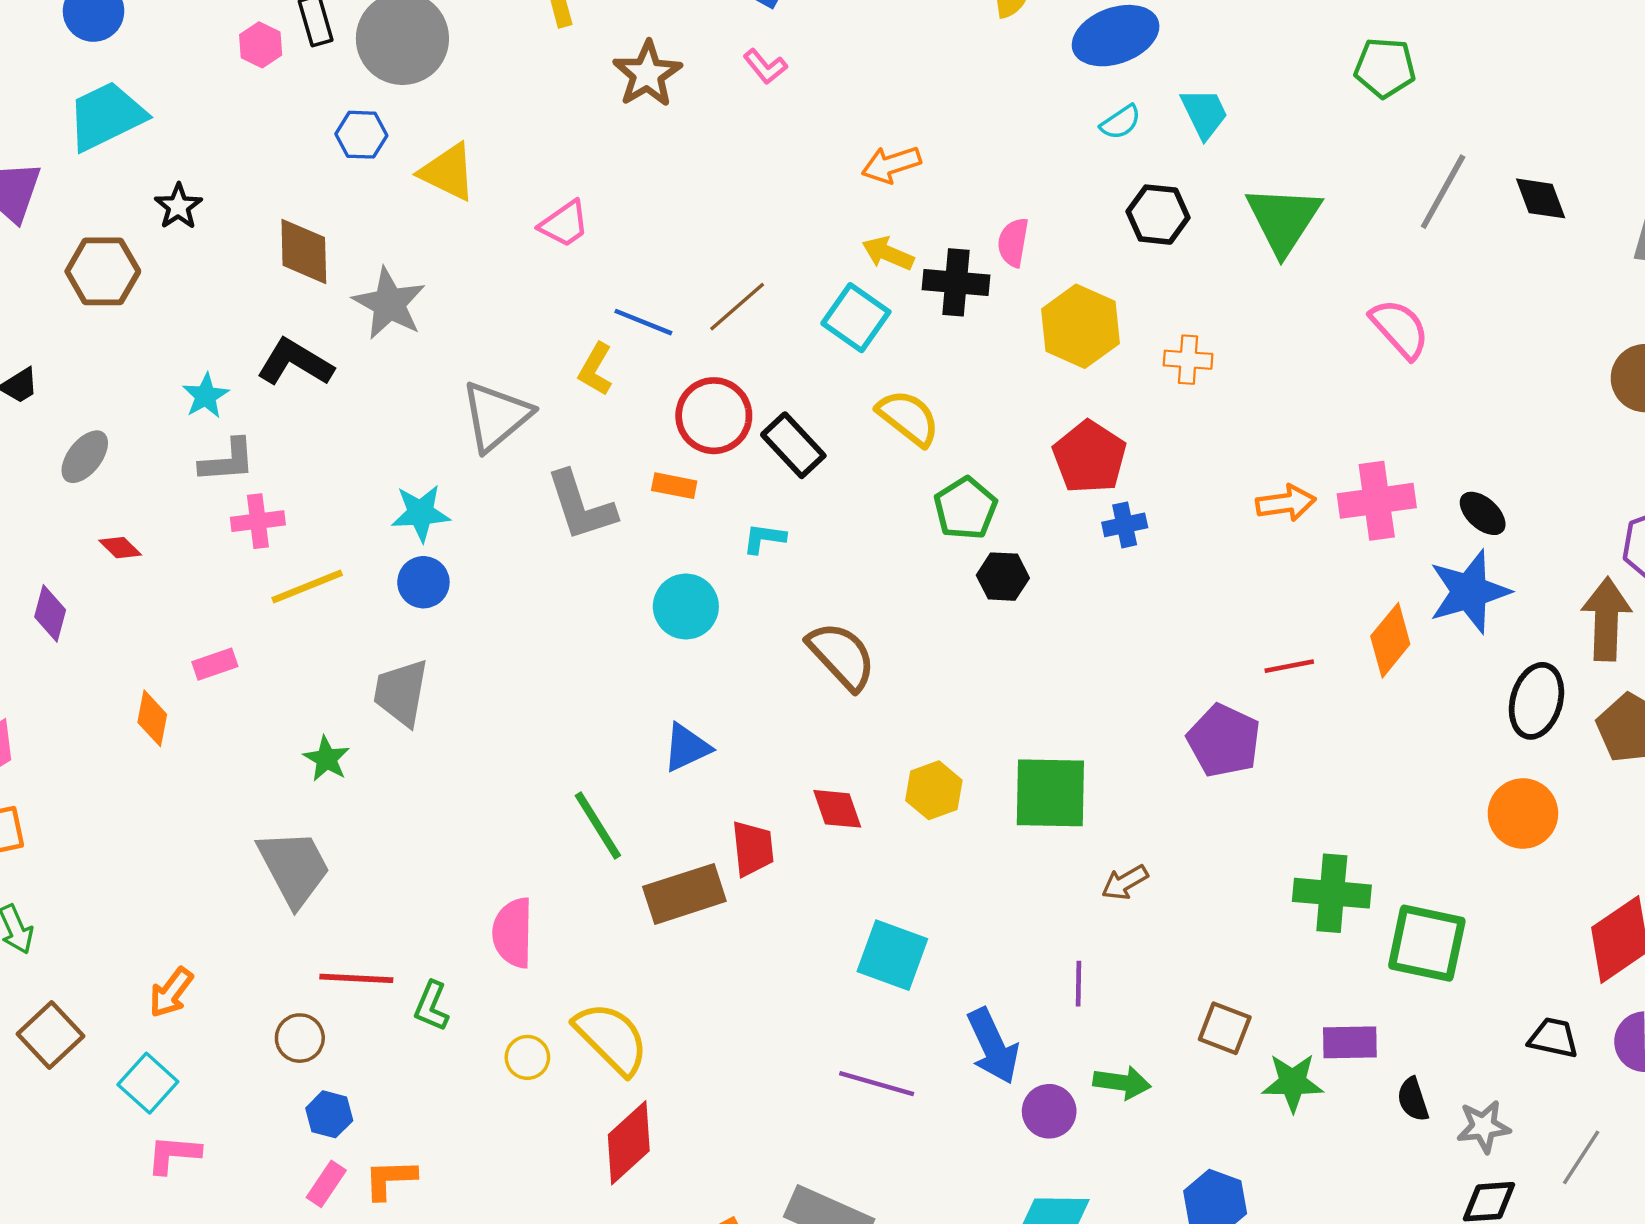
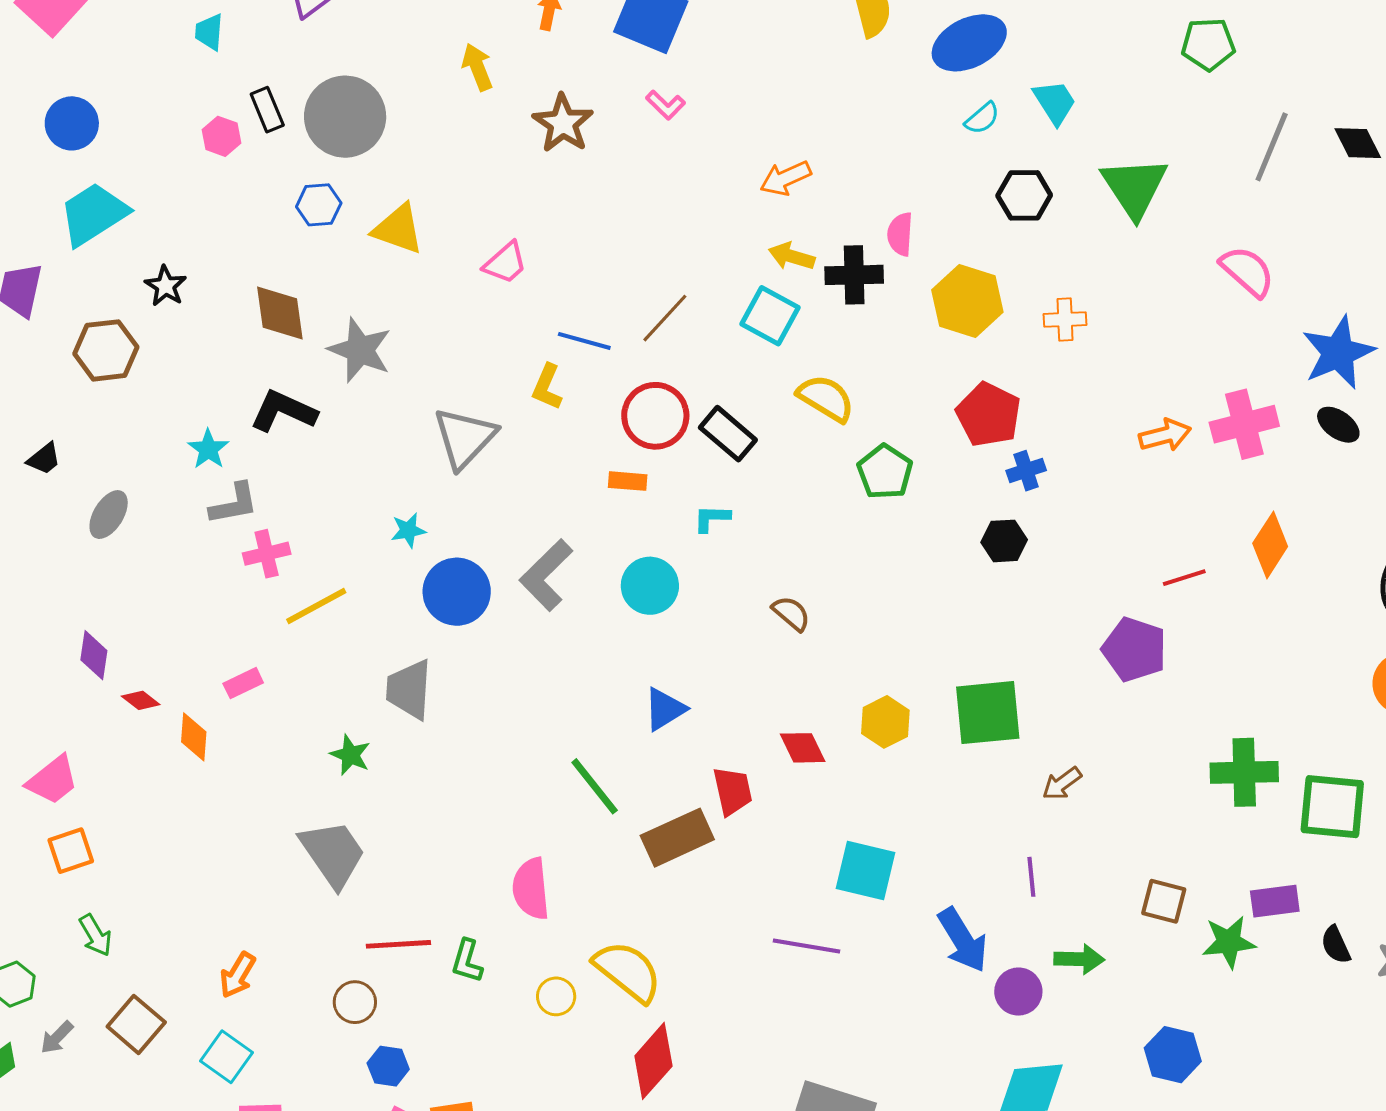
gray L-shape: (581, 506) -> (546, 575), moved, turned 70
cyan star: (421, 513) -> (408, 530), size x0.7
red diamond: (120, 548) -> (141, 700), moved
black hexagon: (1003, 577) -> (1004, 541), moved
blue circle: (423, 582) -> (457, 592), moved, size x1.5
blue star: (1469, 592) -> (1338, 353), moved
brown semicircle: (842, 656) -> (791, 613), size x0.6
purple line: (877, 1084) -> (807, 946), moved

